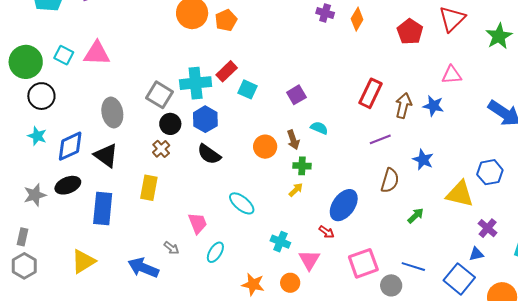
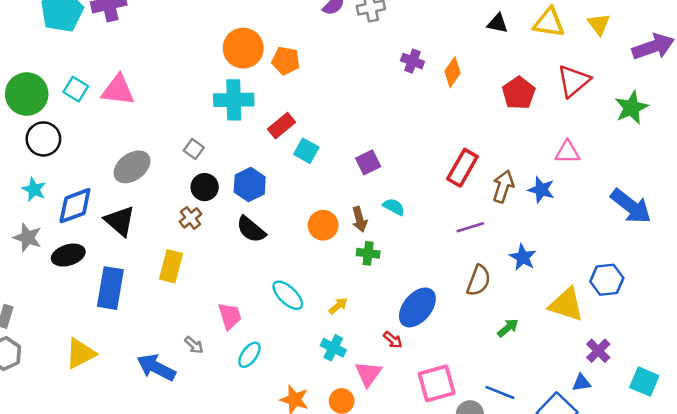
orange pentagon: (226, 20) -> (286, 61), turned 30
cyan cross: (196, 83) -> (234, 100), moved
gray square: (159, 95) -> (194, 149), size x0.6
gray ellipse: (112, 113) -> (132, 167), turned 60
yellow arrow: (296, 190) -> (338, 306), moved
gray star: (35, 195) -> (27, 238), moved, turned 30

